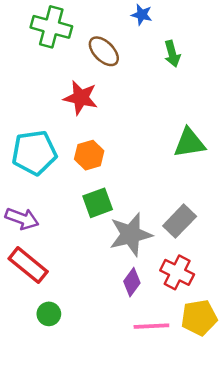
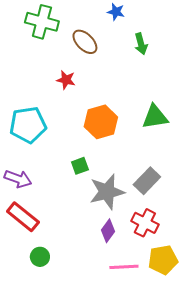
red star: (81, 98) -> (66, 80), size x0.7
orange hexagon: (89, 155) -> (101, 122), moved, size x1.4
green square: (98, 203) -> (80, 166), size x0.7

